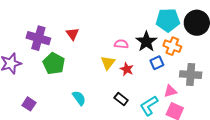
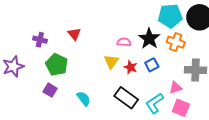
purple cross: (38, 38) -> (40, 40), size x0.6
blue square: (157, 63) -> (152, 65), moved
black rectangle: (121, 99) -> (126, 98), size x1.6
purple square: (29, 104) -> (50, 90), moved

